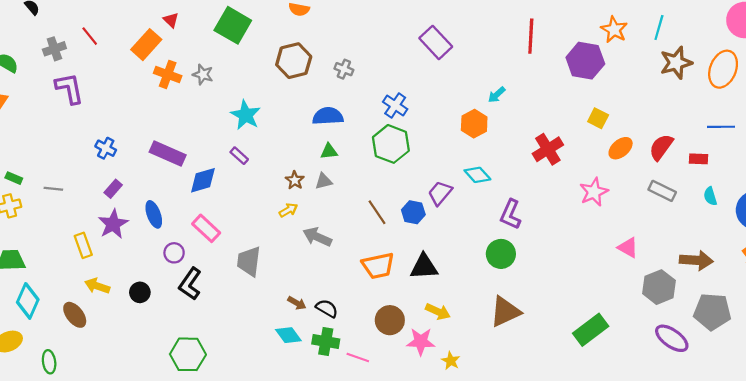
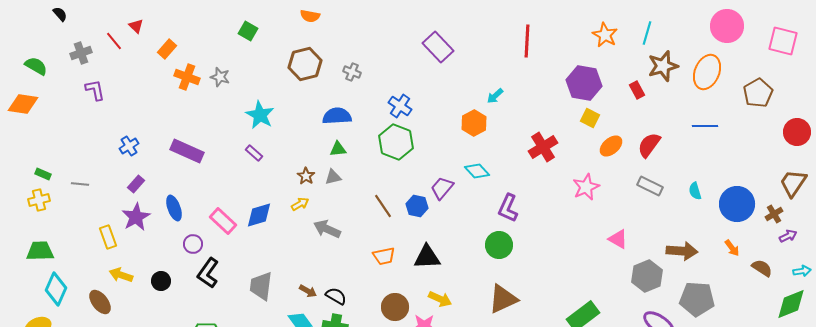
red triangle: (171, 20) -> (136, 26), moved
green square: (233, 25) -> (248, 31), size x0.6
orange rectangle: (146, 45) -> (167, 49), size x0.7
purple hexagon: (585, 61) -> (584, 83), moved
purple L-shape: (69, 88) -> (95, 90), size x0.7
blue cross: (106, 148) -> (129, 146), turned 30
red rectangle: (698, 159) -> (637, 90), moved, turned 60
blue diamond: (203, 180) -> (259, 215), moved
gray trapezoid: (249, 261) -> (261, 286), moved
orange trapezoid: (378, 266) -> (384, 256), size x0.7

